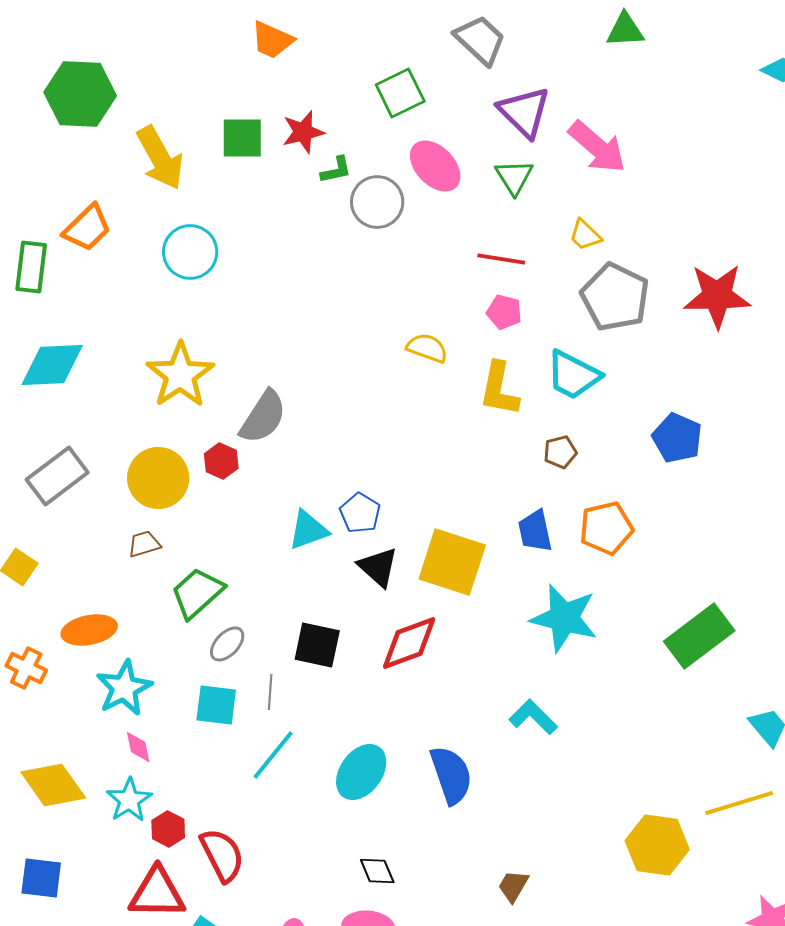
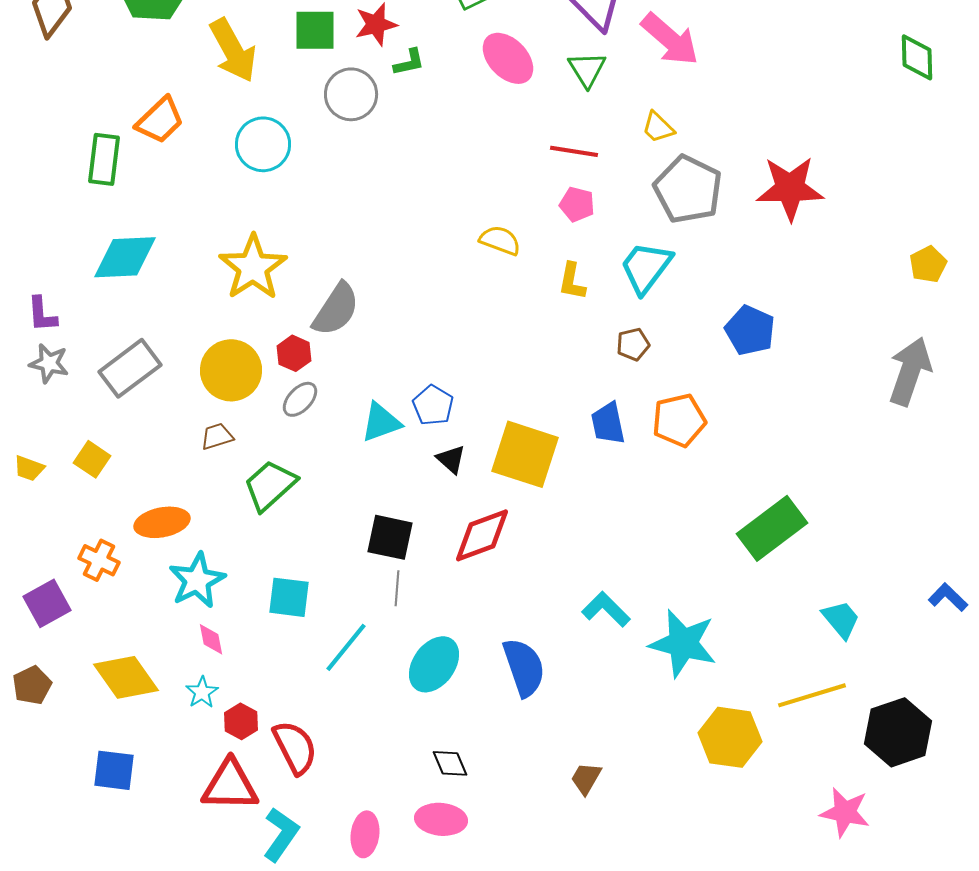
gray circle: (377, 202) -> (351, 94), moved
cyan trapezoid: (573, 375) -> (646, 267), turned 100
yellow L-shape: (499, 389) -> (572, 281), size x0.7
black triangle: (378, 567) -> (451, 459), size x0.7
cyan star: (564, 618) -> (683, 643), moved
gray ellipse: (227, 644) -> (300, 399), moved
gray line: (270, 692) -> (397, 588), moved
cyan star: (129, 800) -> (202, 692), size x0.7

